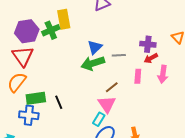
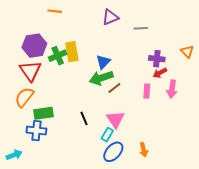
yellow rectangle: (64, 19) -> (72, 52), moved
green cross: (51, 30) -> (58, 56), moved
gray line: (119, 55) -> (141, 28), moved
brown line: (112, 87) -> (114, 88), moved
black line: (59, 102) -> (84, 118), moved

